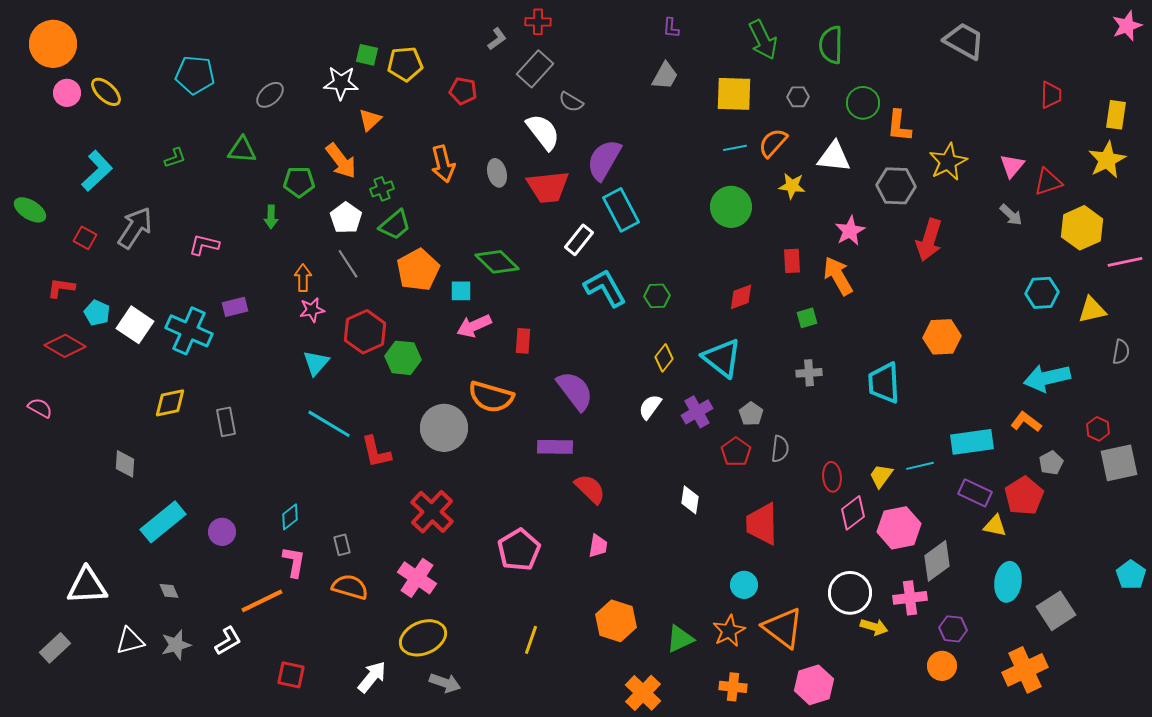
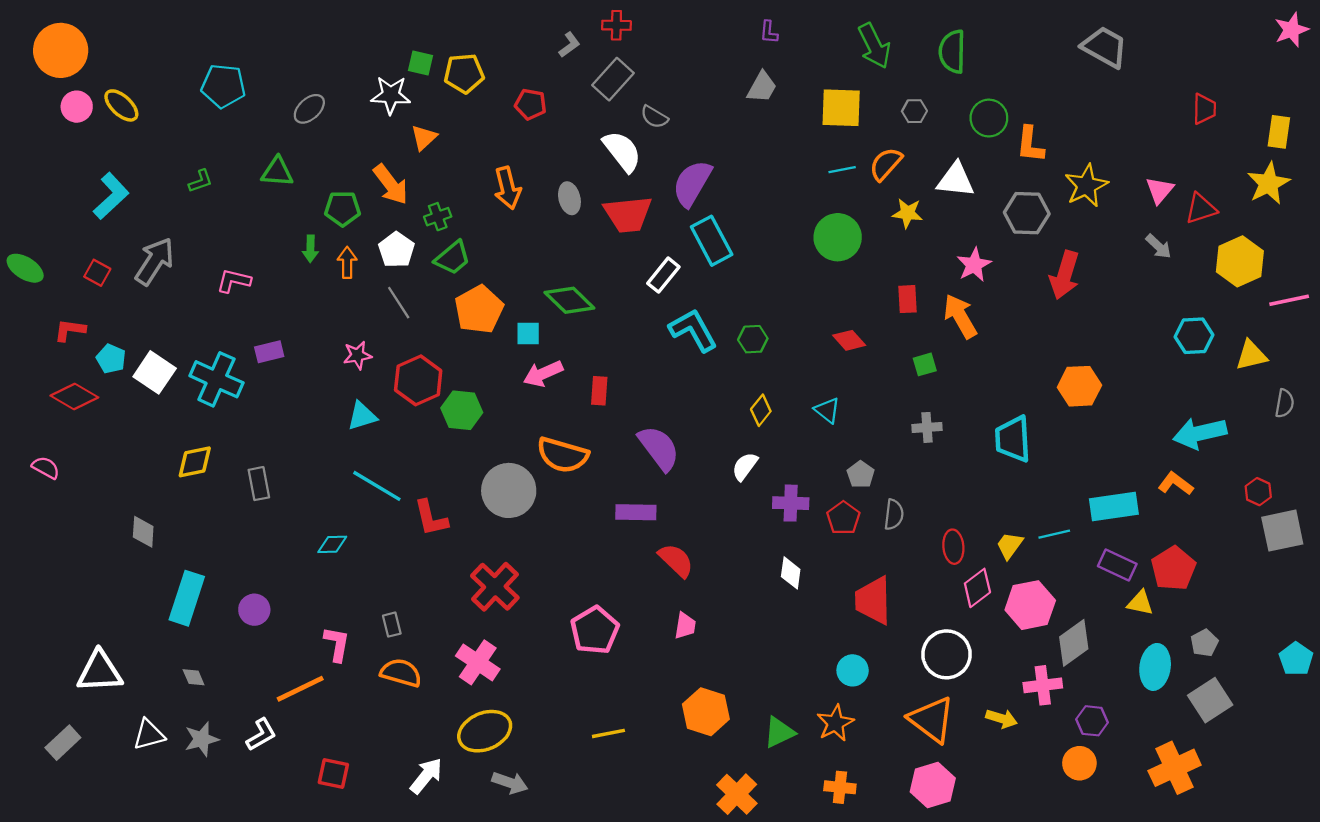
green ellipse: (30, 210) -> (25, 268), moved
orange arrow: (303, 278) -> (347, 262), moved
red diamond: (741, 297) -> (849, 340), turned 68
cyan triangle: (722, 358) -> (827, 410), size x0.6
cyan triangle: (316, 363) -> (362, 416), turned 32
purple cross: (697, 412) -> (791, 503), moved, turned 32
gray pentagon: (1051, 463) -> (1204, 643), moved
cyan diamond: (290, 517) -> (332, 544), moved, turned 36
cyan rectangle: (163, 522) -> (187, 598), turned -33
white circle: (850, 593) -> (946, 654), moved
orange triangle: (783, 628) -> (932, 720), moved
yellow line: (531, 640) -> (608, 733), turned 60

